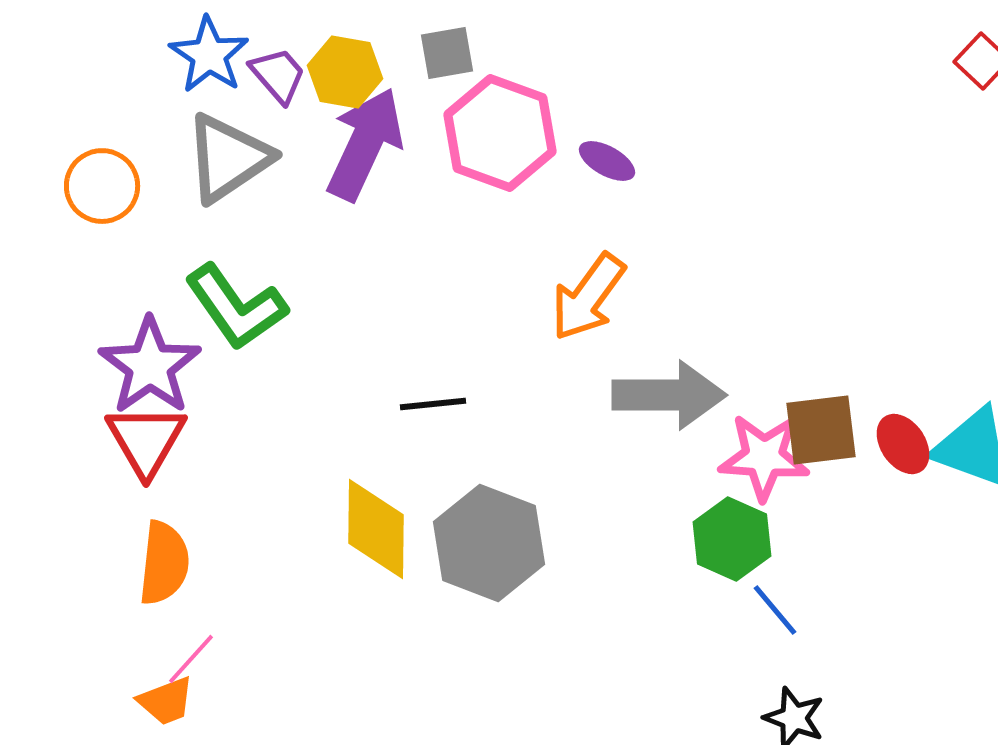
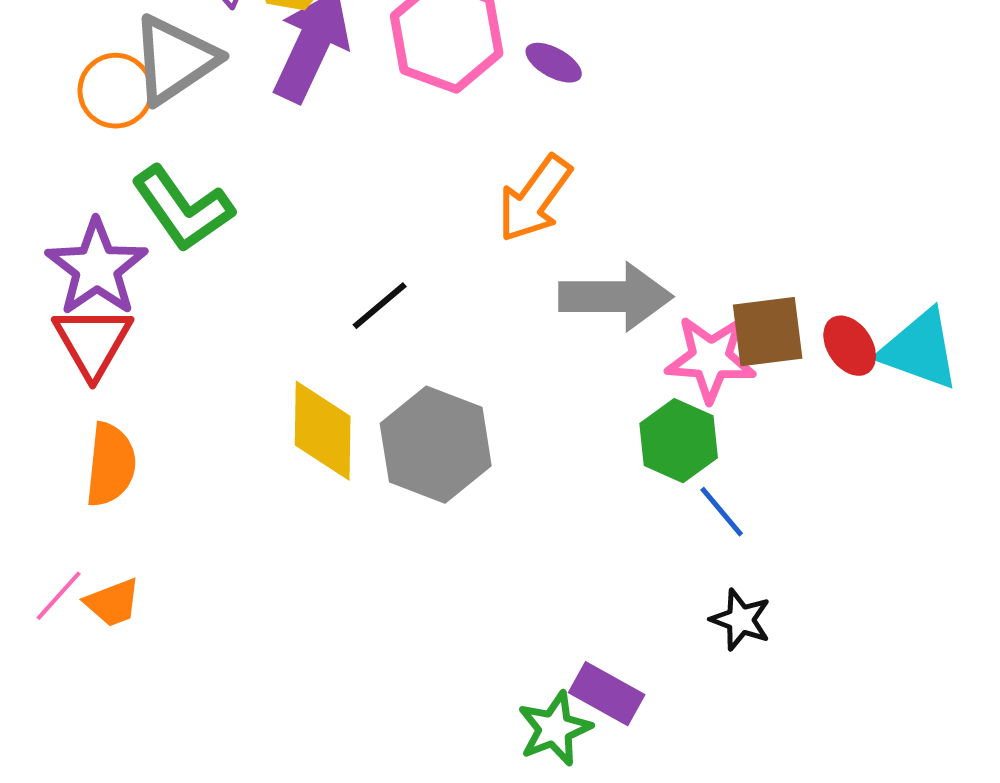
orange circle: (102, 186) -> (116, 91), moved
black line: (433, 404) -> (380, 306), turned -34
pink line: (191, 659) -> (59, 596), moved

